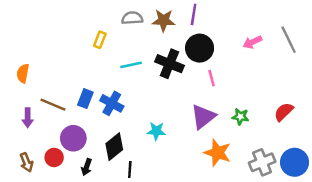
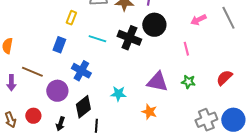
cyan line: (131, 65) -> (97, 39), turned 30
pink line: (212, 78) -> (186, 49), moved
blue rectangle: (85, 99) -> (59, 45), moved
purple triangle: (203, 117) -> (157, 82), turned 50
purple circle: (73, 138) -> (57, 91), moved
orange star: (218, 153) -> (149, 112), moved, size x0.7

